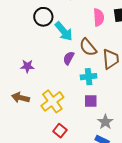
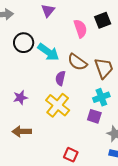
cyan cross: (89, 77) -> (101, 97), moved
yellow cross: (52, 101) -> (58, 105), moved
purple square: (91, 101) -> (94, 116), turned 32

